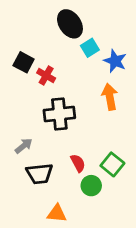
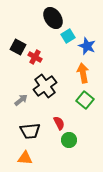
black cross: (59, 114) -> (45, 86), turned -30
gray arrow: (24, 146) -> (21, 100), moved
green square: (112, 164) -> (85, 100), moved
orange triangle: (57, 213) -> (25, 158), moved

